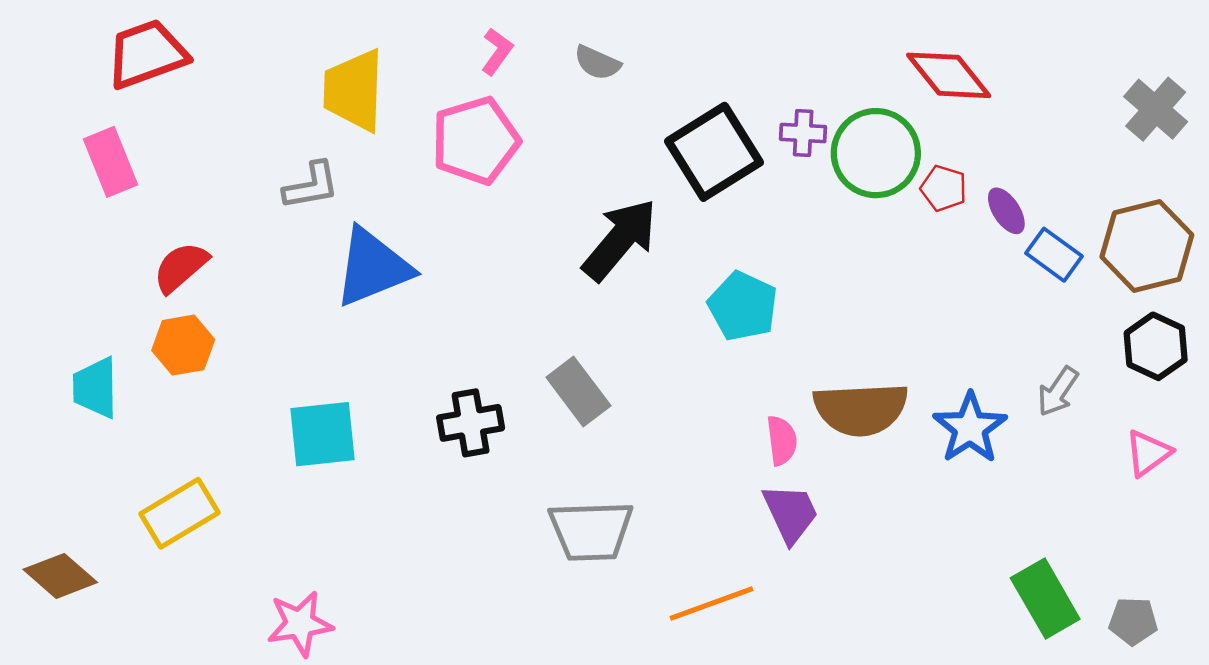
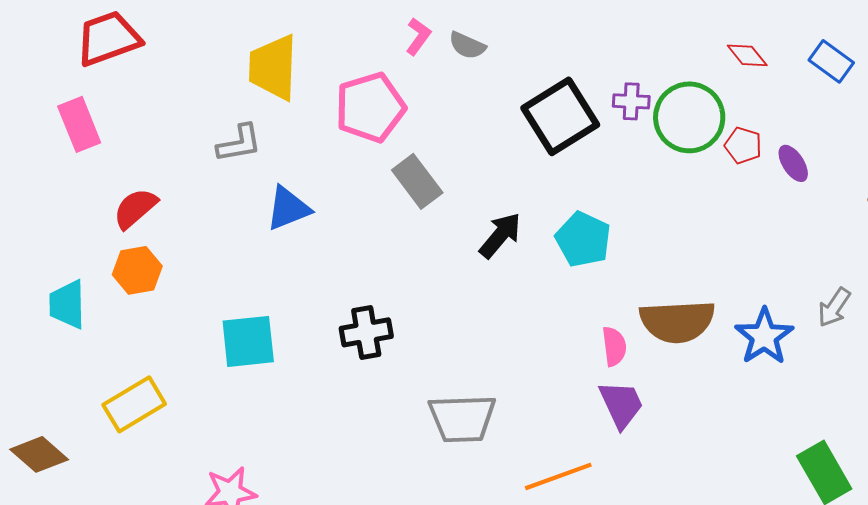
pink L-shape: (497, 51) -> (418, 36), moved
red diamond: (949, 75) -> (747, 55), size x0.6
black arrow: (620, 240) -> (500, 235), moved, size x0.7
blue rectangle: (1054, 255) -> (831, 61), moved
blue triangle: (373, 267) -> (288, 208), size x0.7
gray rectangle: (578, 392) -> (417, 181), moved

